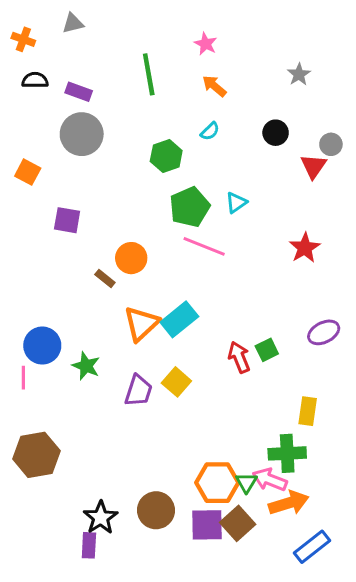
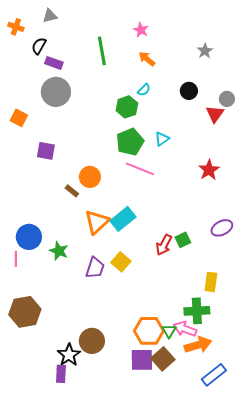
black semicircle: (35, 80) -> (39, 46), moved, turned -60
green hexagon: (166, 156) -> (127, 107), moved
red arrow: (239, 357) -> (164, 245), turned -130
brown circle: (156, 510) -> (92, 341), moved

